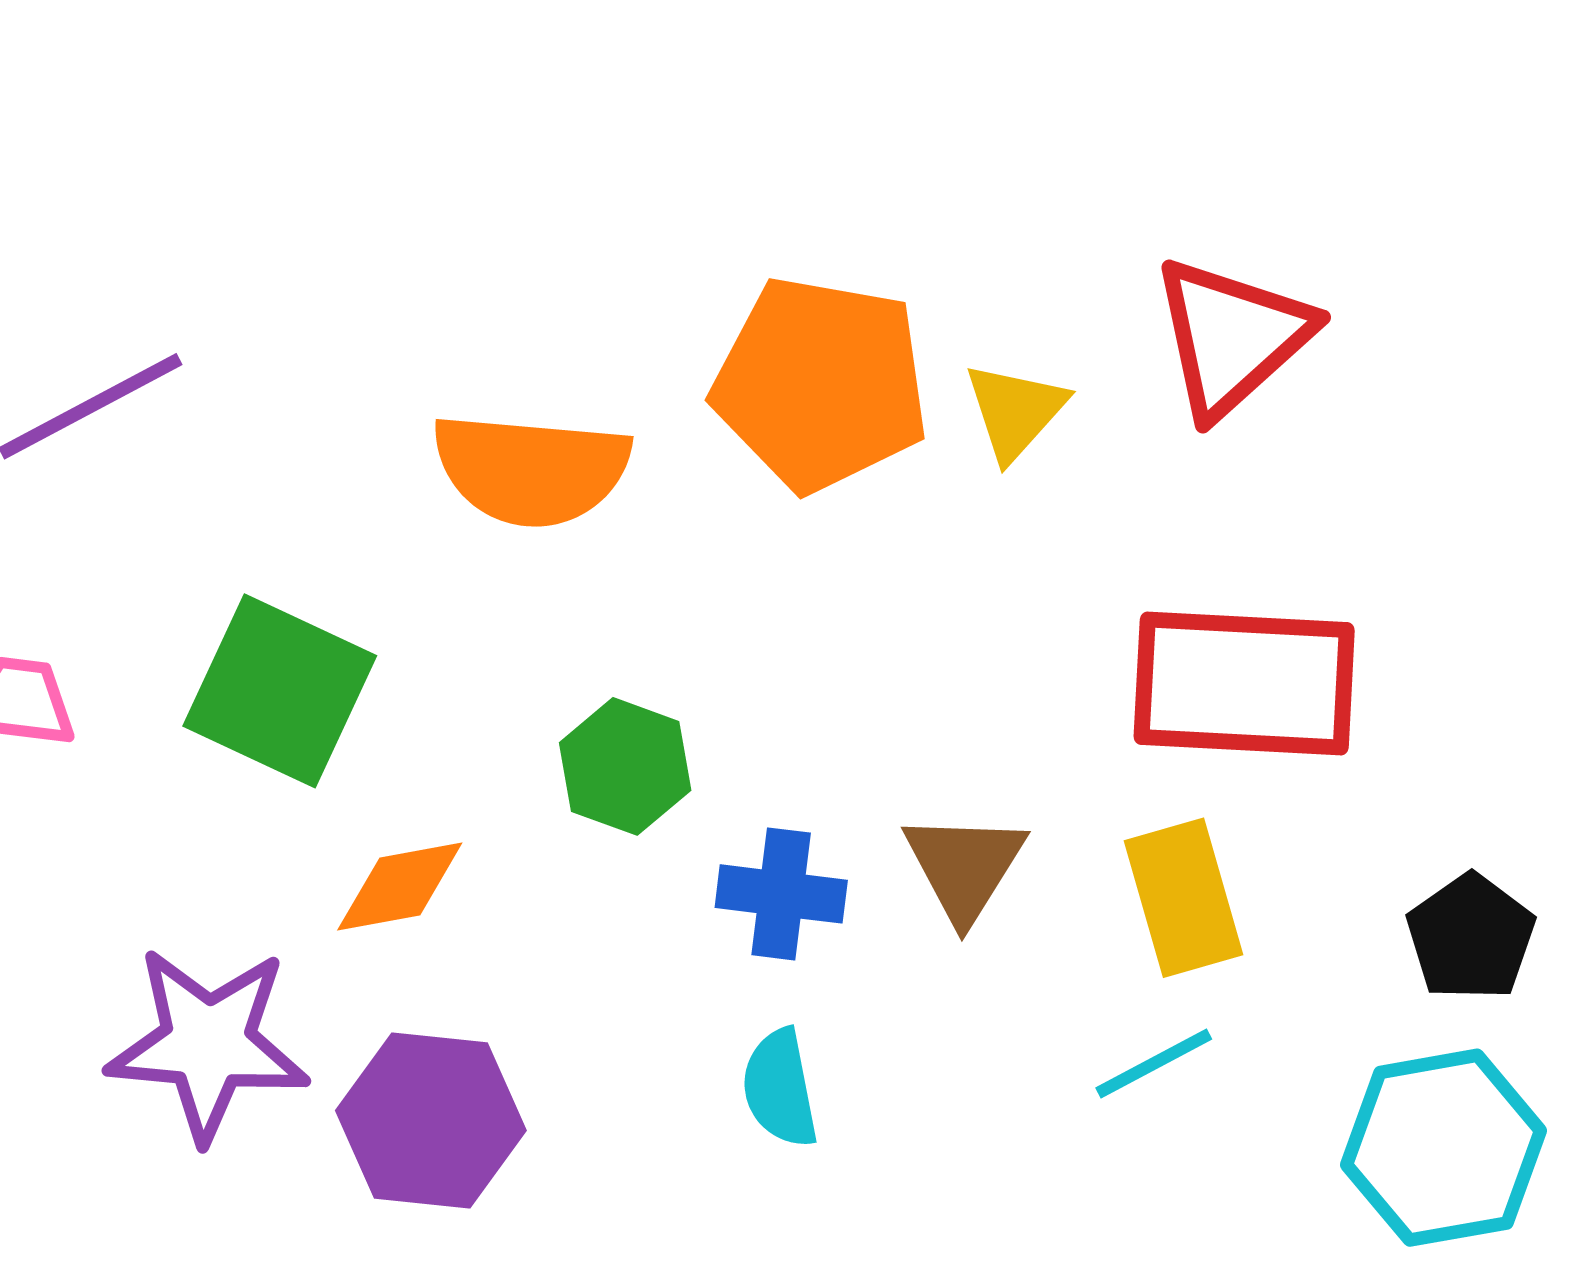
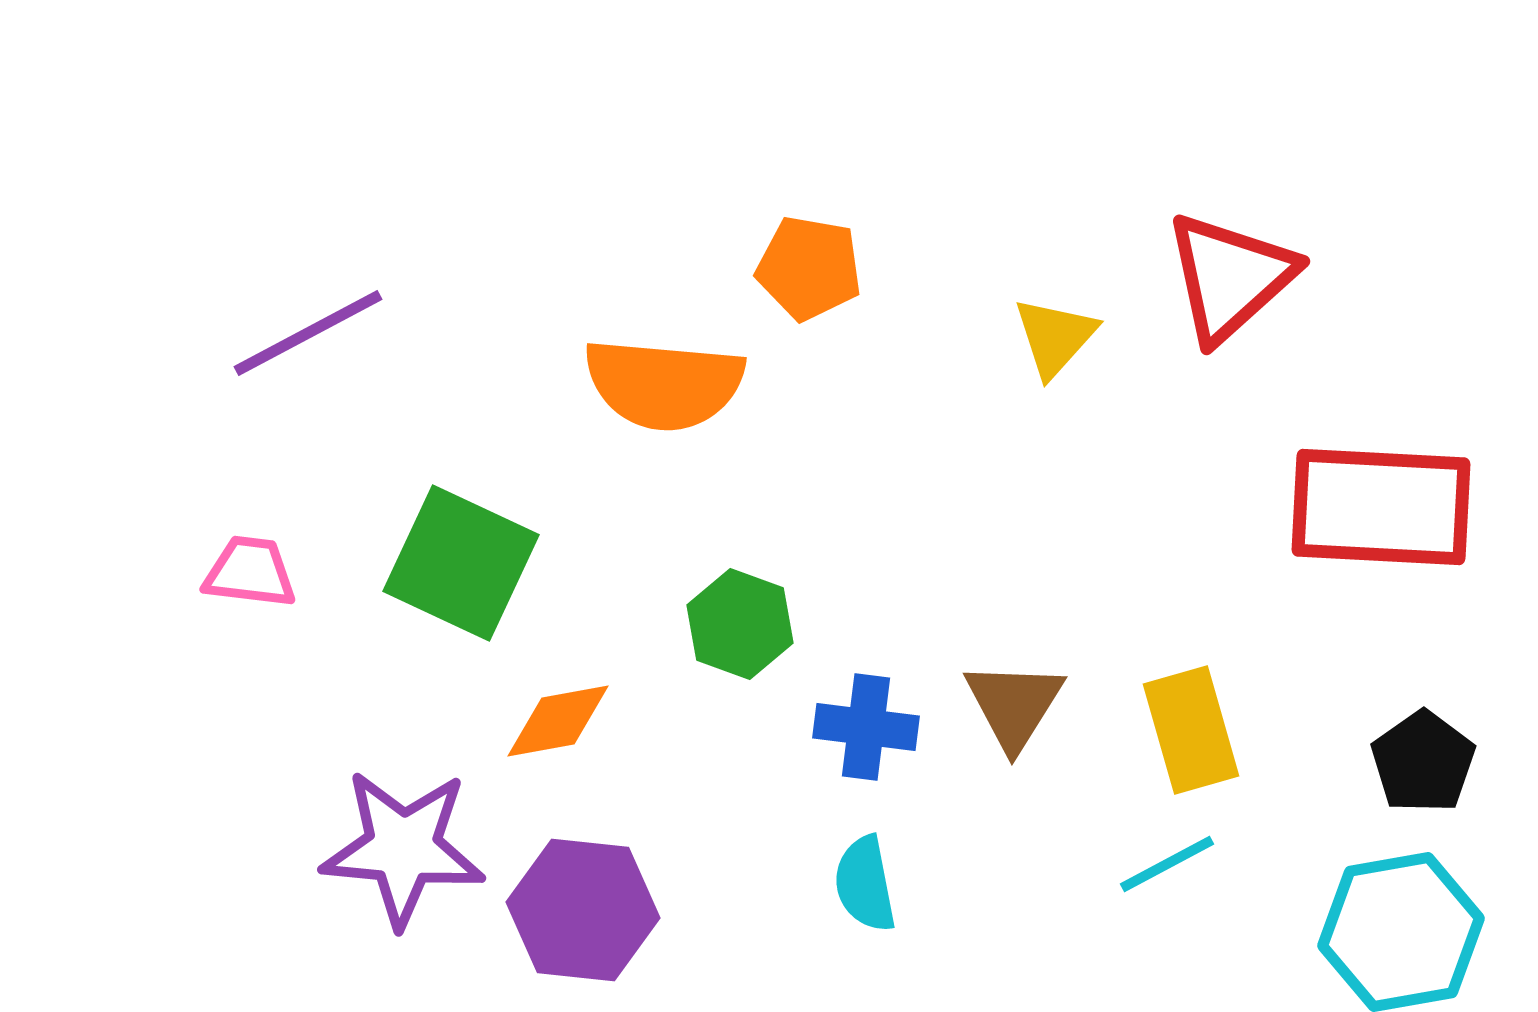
orange pentagon: (821, 384) -> (809, 268), moved, size x0.6
red rectangle: (1244, 683) -> (1381, 507), moved

